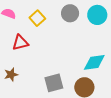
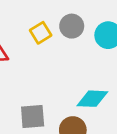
yellow square: (37, 18) -> (41, 33), moved

